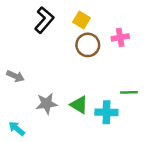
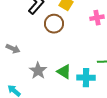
brown circle: (88, 45) -> (54, 24), moved
gray star: (47, 104) -> (38, 71), turned -30

